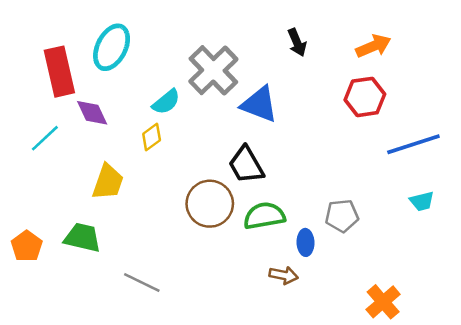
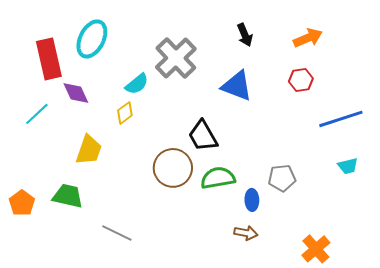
red hexagon: (365, 97) -> (301, 80), size x0.7
blue triangle: (259, 104) -> (237, 86), moved
brown arrow: (284, 275) -> (246, 233), moved

